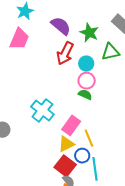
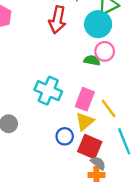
cyan circle: (86, 64) -> (98, 24), moved, size x1.5
pink circle: (87, 81) -> (105, 51), moved
blue circle: (82, 156) -> (65, 136), moved

